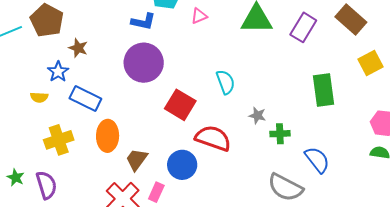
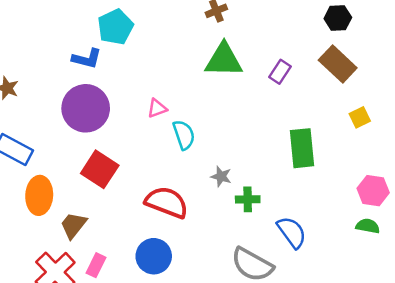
pink triangle: (199, 16) -> (157, 108), moved
purple rectangle: (303, 27) -> (280, 72), size x0.7
yellow square: (370, 63) -> (360, 117), size x0.7
red square: (180, 105) -> (100, 169), moved
blue circle: (182, 165) -> (154, 256), moved

